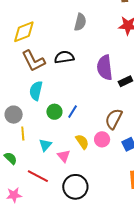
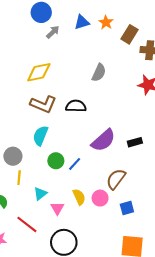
brown L-shape: (33, 61) -> (43, 104), turned -50
purple semicircle: (105, 68) -> (103, 140), moved, turned -135

